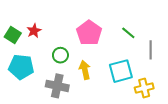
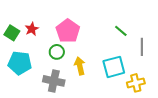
pink pentagon: (89, 33) -> (68, 31), moved

